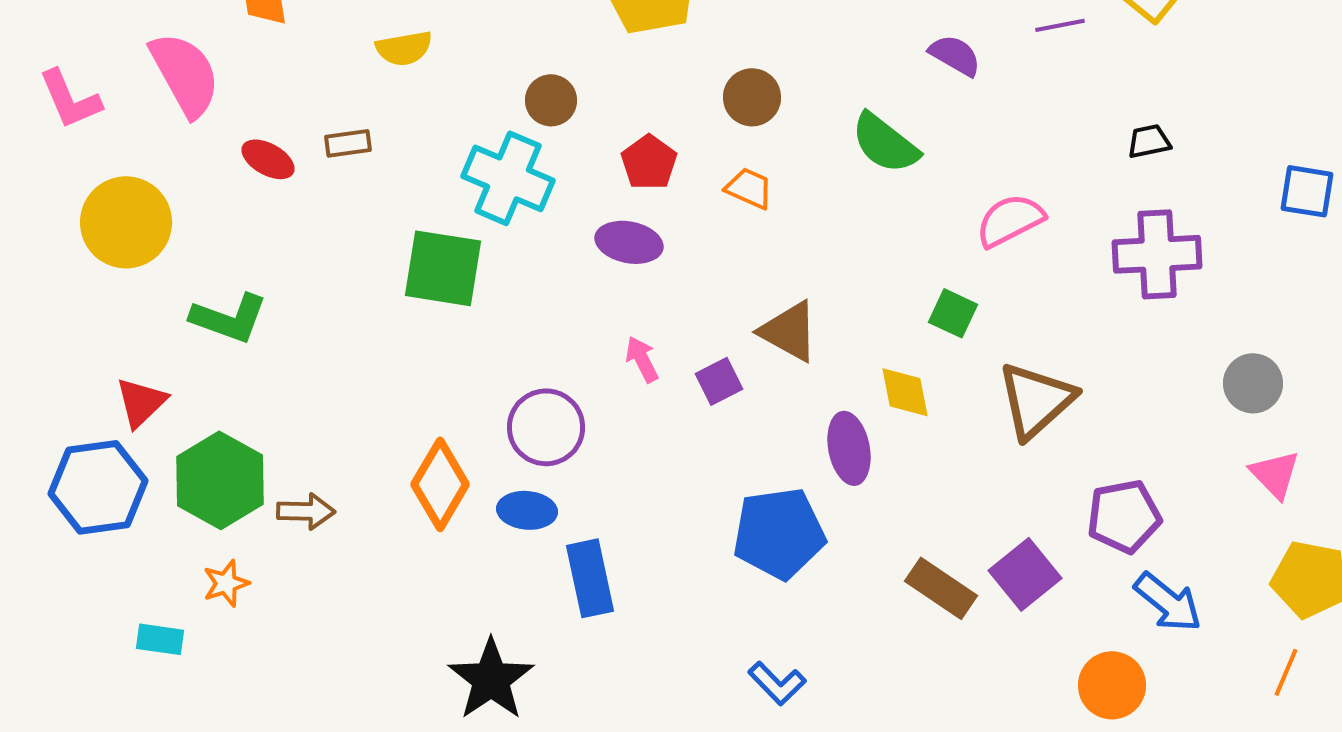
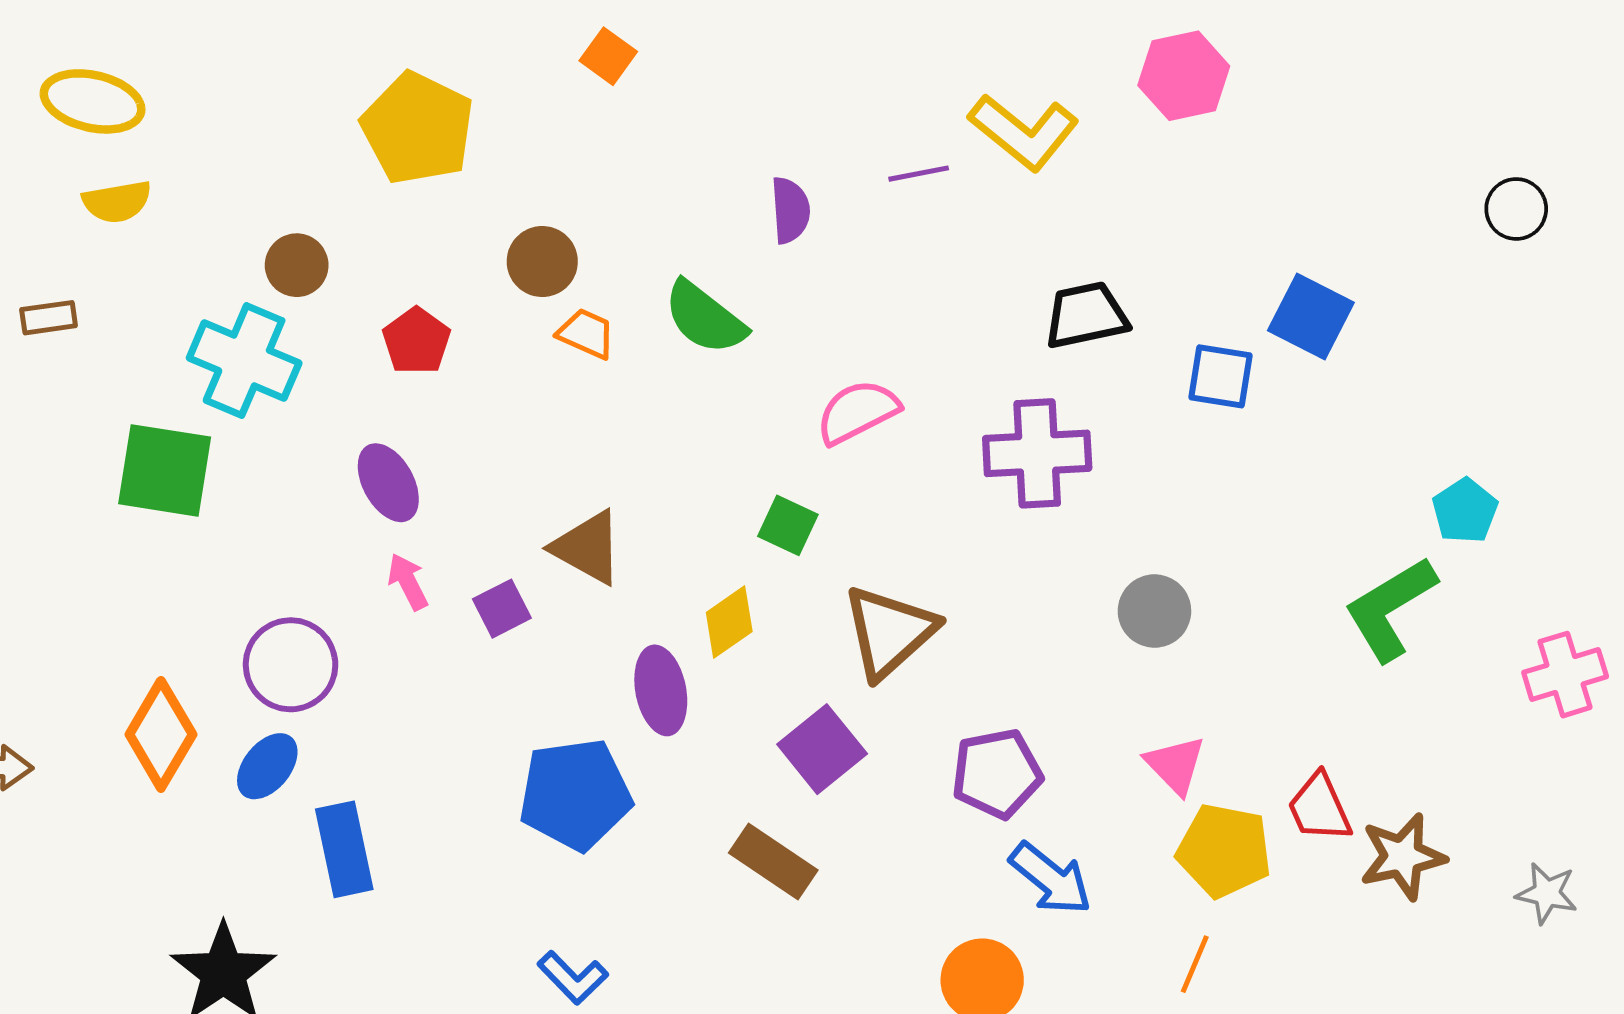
purple semicircle: (955, 55) -> (790, 210), turned 56
black trapezoid: (1149, 141) -> (1086, 315), moved, size x1.6
orange trapezoid: (749, 188) -> (586, 334), moved
purple ellipse: (629, 242) -> (388, 483), moved, turned 50
yellow diamond: (905, 392) -> (729, 622), turned 66
pink triangle: (1275, 474) -> (1175, 765), moved
blue ellipse: (527, 510) -> (267, 766), turned -56
purple square: (1025, 574) -> (822, 749), moved

